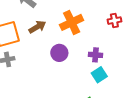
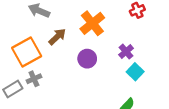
purple cross: (96, 55) -> (126, 52), turned -32

